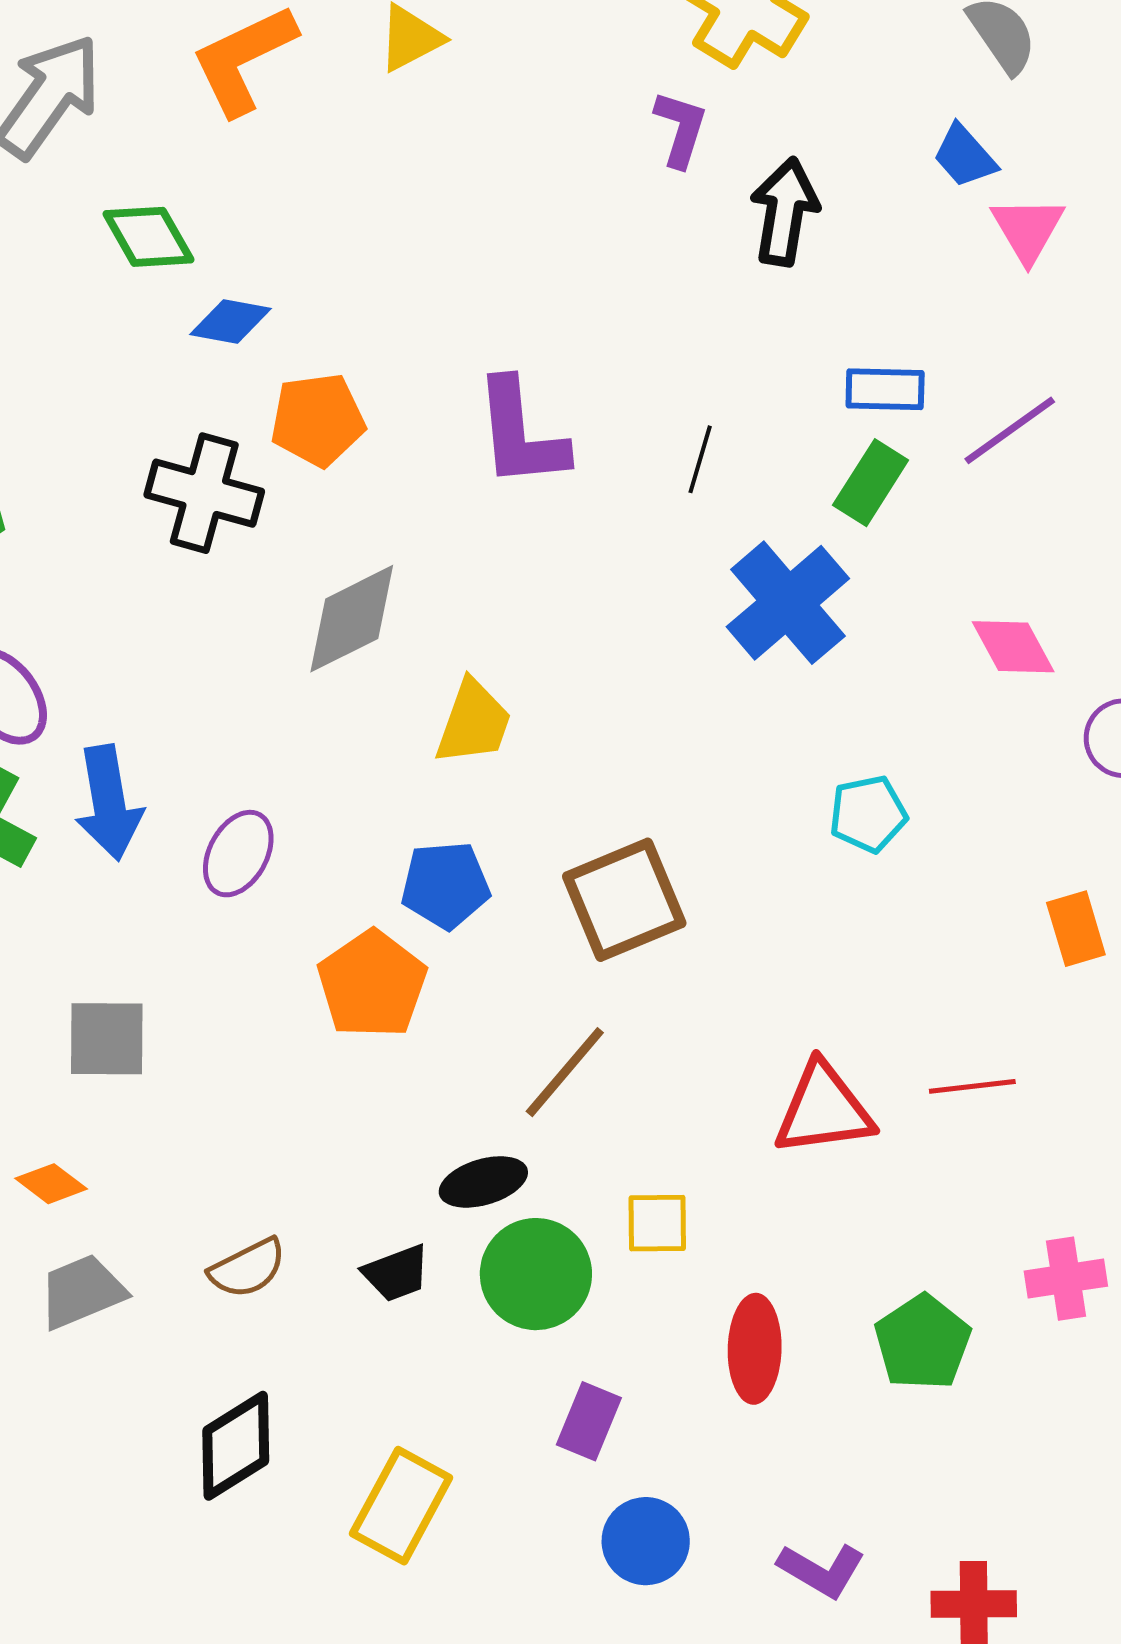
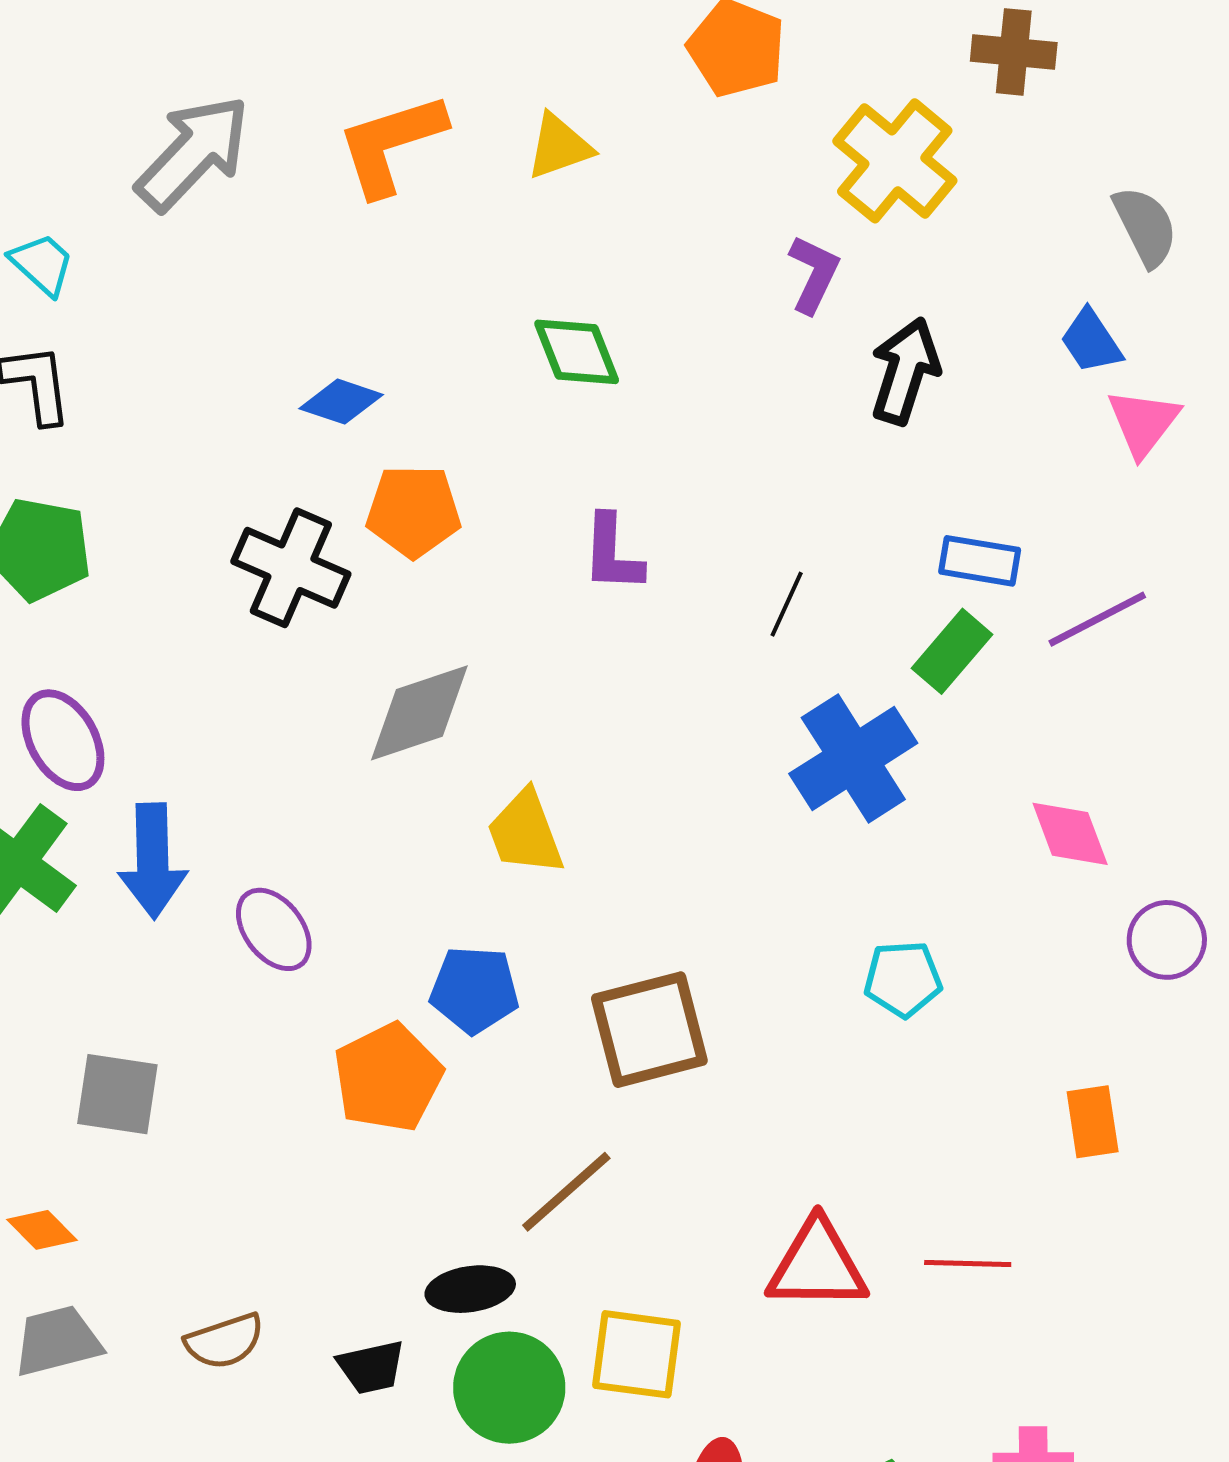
green diamond: (148, 237) -> (577, 352), moved
purple L-shape: (520, 434) -> (612, 553), size x0.7
yellow trapezoid: (473, 722) -> (525, 833), turned 132
purple ellipse: (238, 854) -> (274, 929), turned -74
yellow square: (657, 1223) -> (637, 1354), size x1.4

